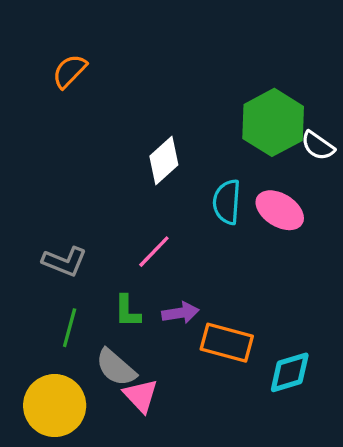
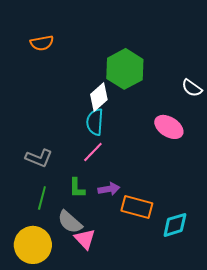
orange semicircle: (70, 71) -> (42, 43), turned -145
green hexagon: (273, 122) -> (125, 69), moved
cyan semicircle: (227, 202) -> (95, 122), moved

